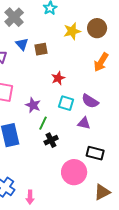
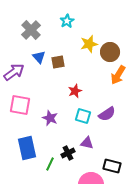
brown circle: (97, 28) -> (110, 52), moved
purple semicircle: (90, 101) -> (107, 114), turned -66
green line: (43, 123) -> (50, 164), moved
purple triangle: (84, 123) -> (87, 143), moved

